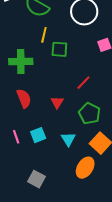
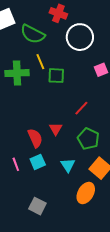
yellow line: (44, 35) -> (40, 62), turned -35
green cross: (21, 62) -> (17, 73), moved
red semicircle: (24, 98) -> (35, 138), moved

